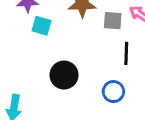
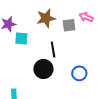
black line: (126, 53) -> (53, 50), moved

